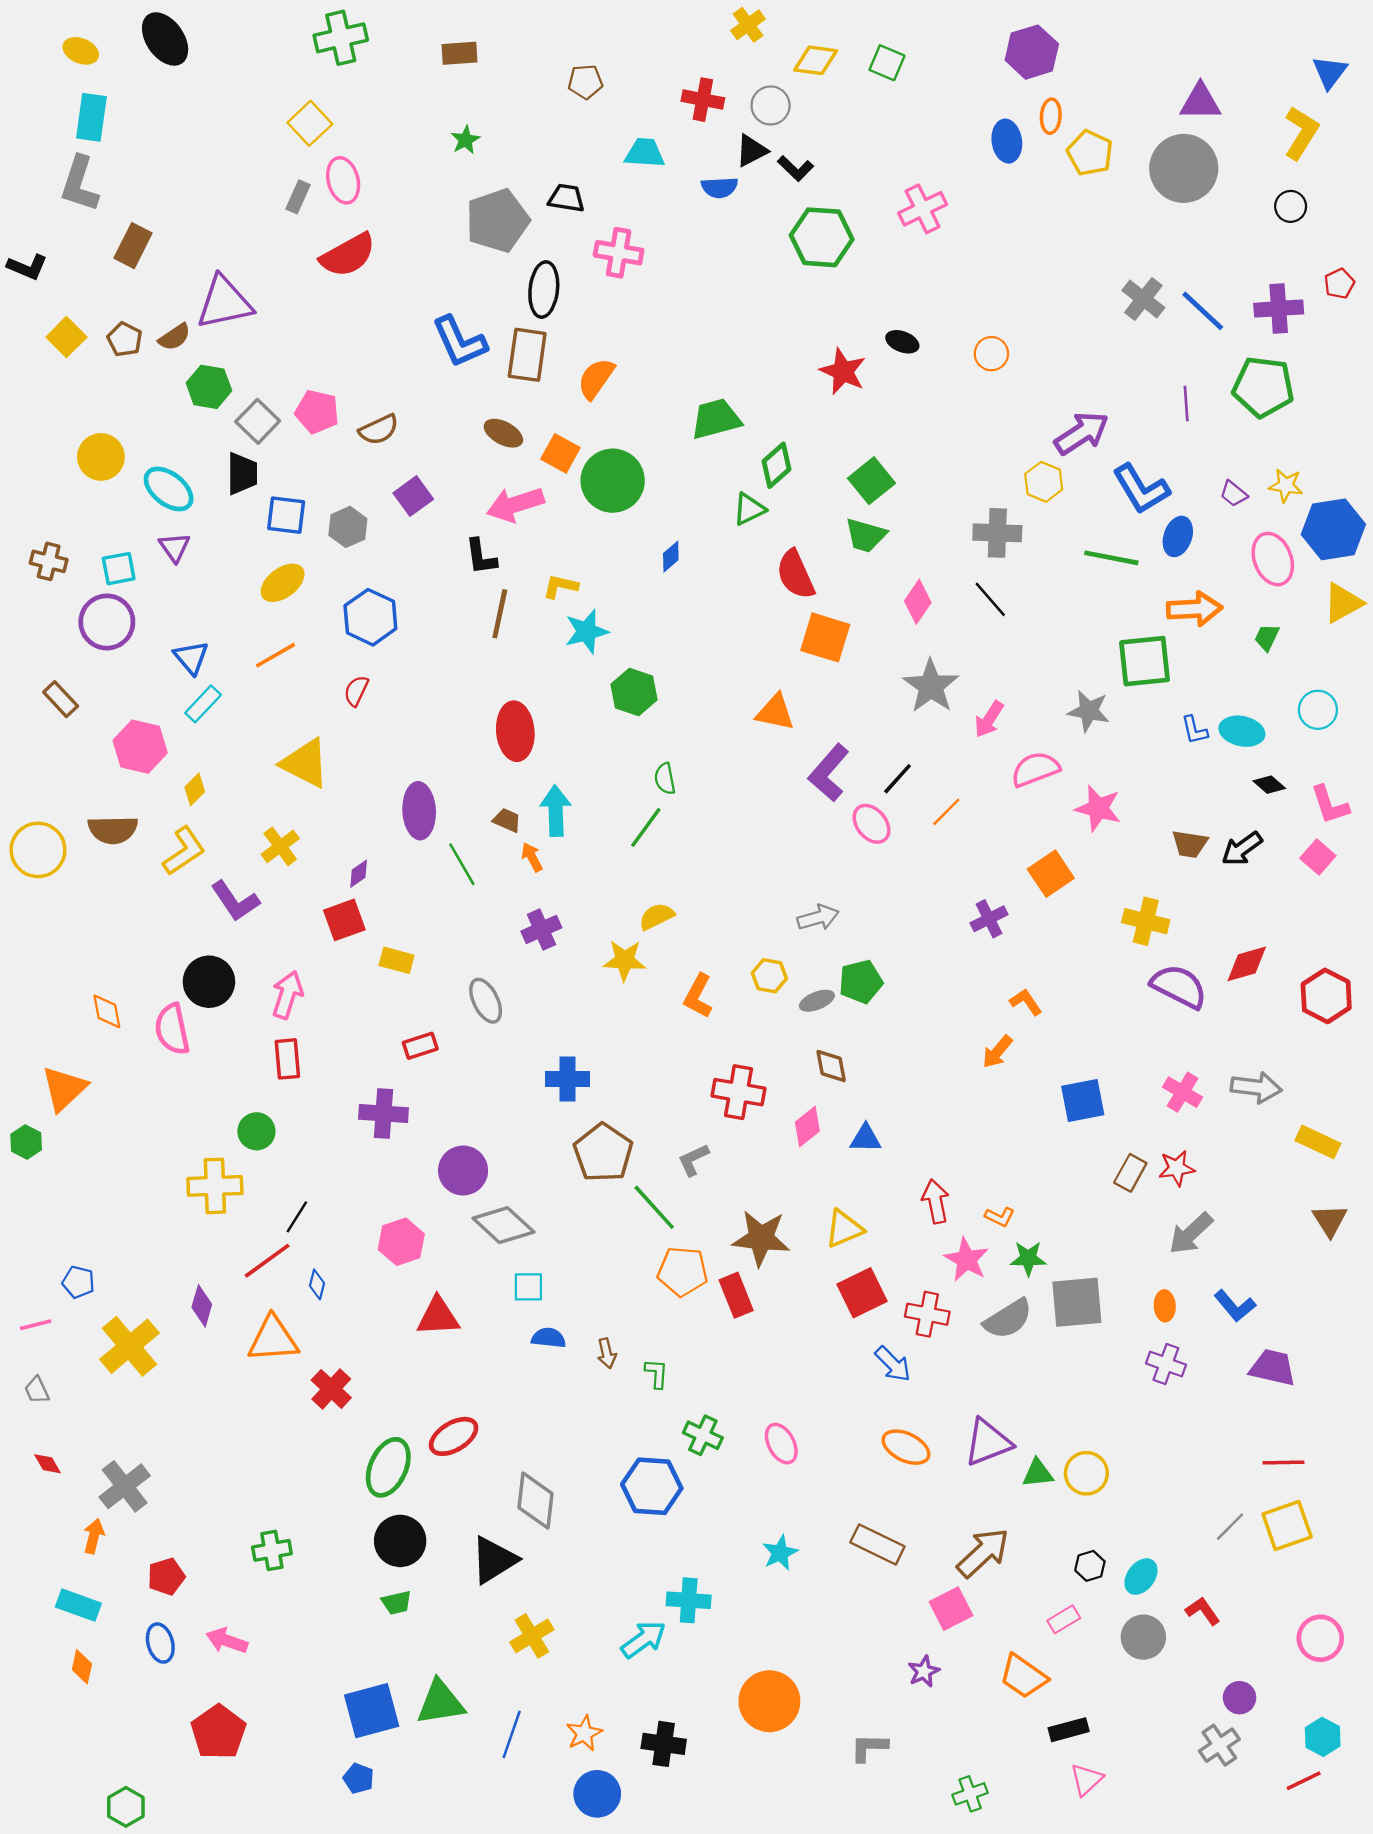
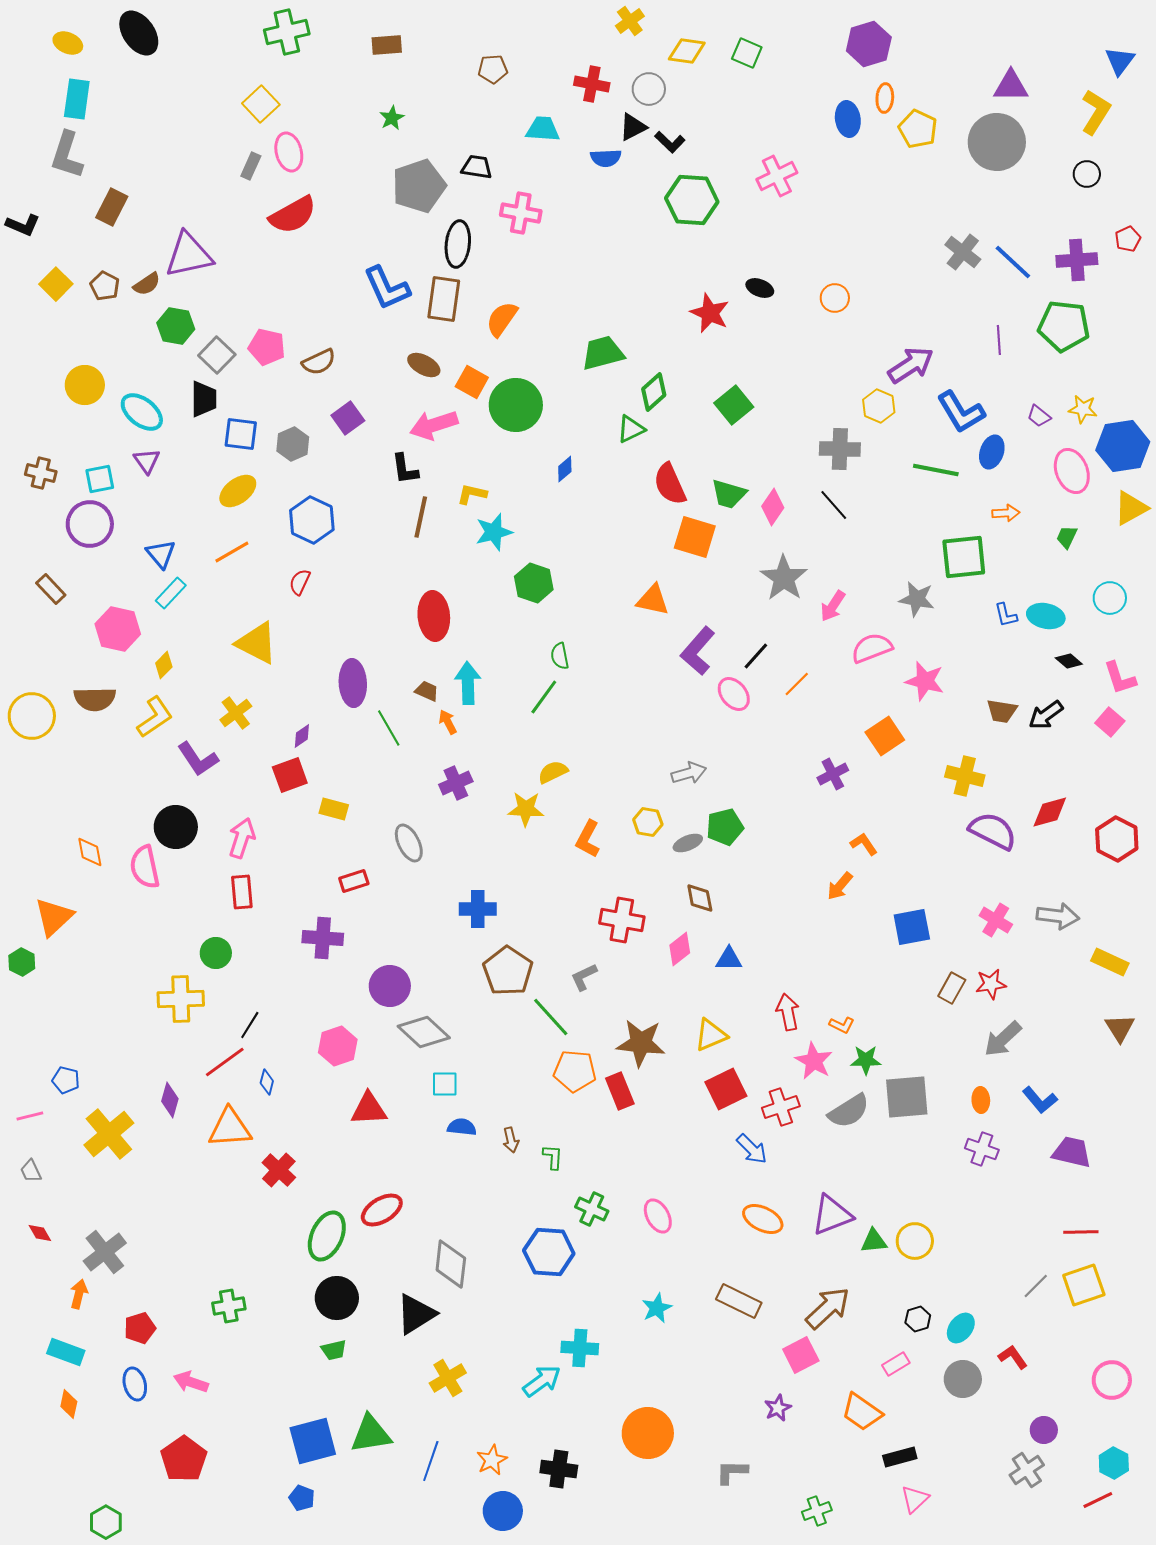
green trapezoid: (866, 535) -> (729, 494), moved
orange arrow: (1194, 609) -> (1006, 513), size x0.6
red cross: (927, 1314) -> (781, 1107), turned -30

